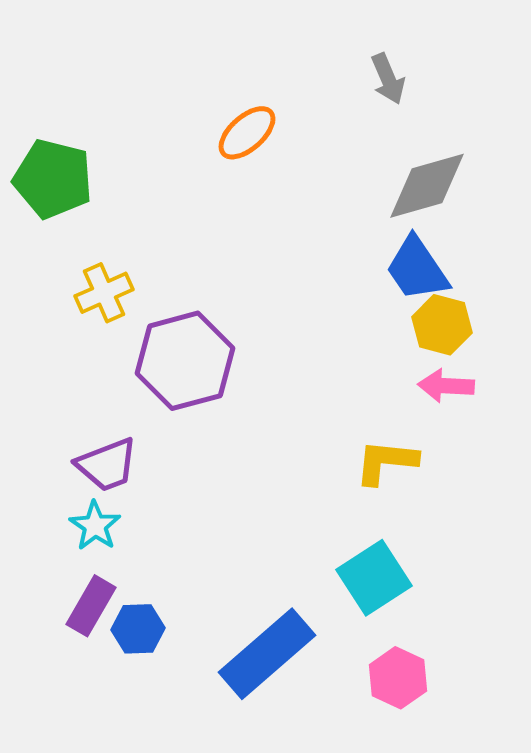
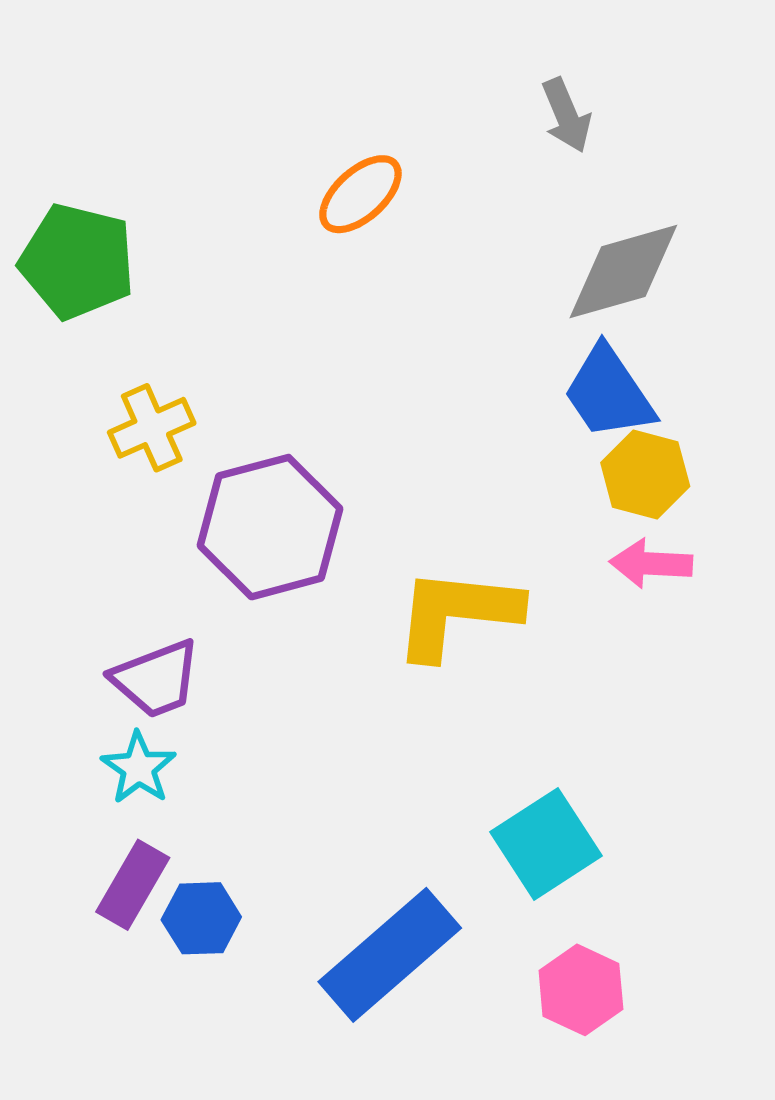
yellow L-shape: (386, 462) -> (457, 613), moved, size x1.4

